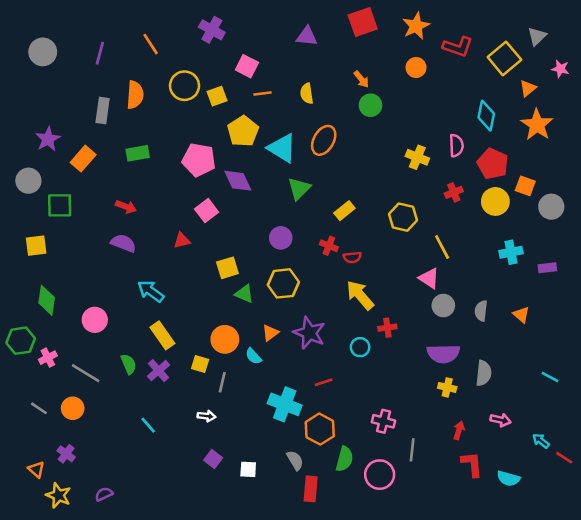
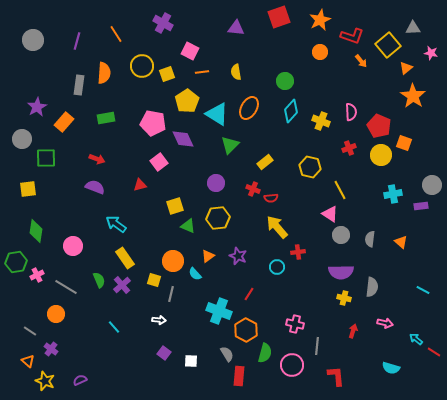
gray triangle: (537, 36) -> (413, 28), turned 42
orange arrow: (361, 79) -> (361, 61), moved
cyan diamond: (486, 116) -> (291, 111), moved, turned 30
gray circle: (551, 207) -> (432, 185), moved
purple star: (309, 333) -> (238, 256), size x0.7
red line: (324, 382) -> (249, 294), turned -40
gray line: (39, 408) -> (30, 331), moved
red L-shape: (472, 464) -> (336, 376), moved

